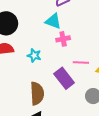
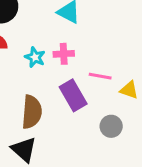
pink cross: (63, 39) -> (64, 54), moved

